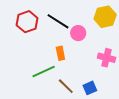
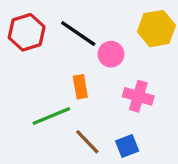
pink cross: (107, 58) -> (138, 96), moved

